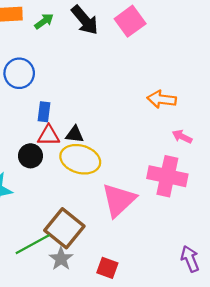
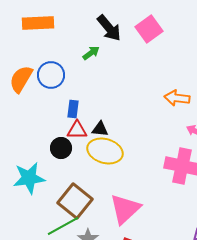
green arrow: (44, 21) -> (91, 53), moved
pink triangle: (119, 200) -> (125, 209), moved
brown square: (64, 228) -> (75, 201), moved

